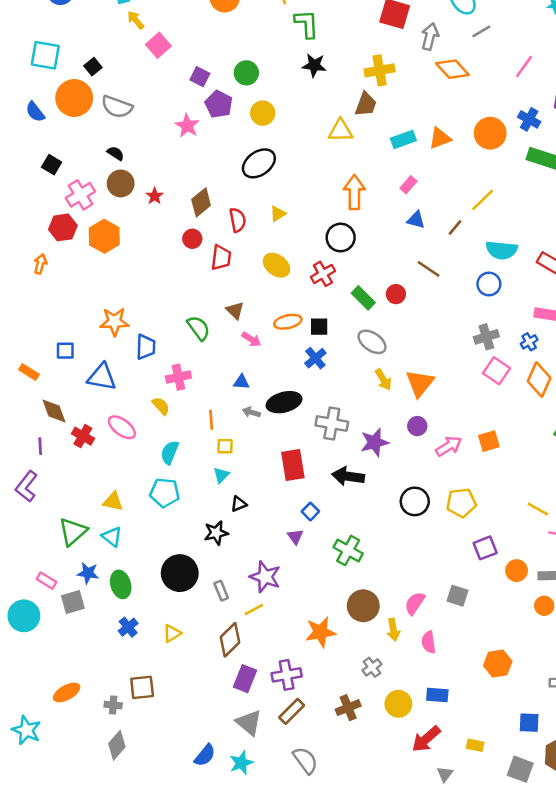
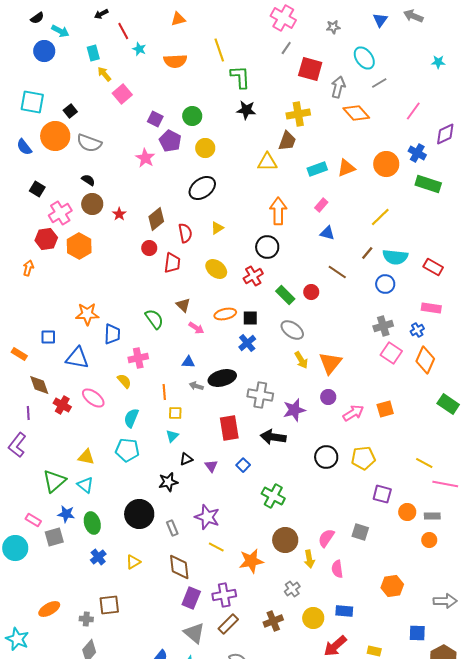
brown line: (455, 227) -> (367, 253), moved
purple triangle: (295, 537) -> (211, 466), moved
purple square: (485, 548) -> (382, 494), turned 36
yellow line: (254, 610) -> (216, 547), moved, turned 56
brown diamond: (230, 640) -> (179, 567), turned -52

